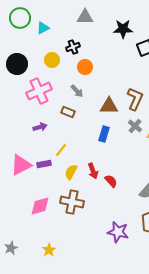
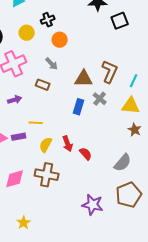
gray cross: (135, 126) -> (100, 99), moved
yellow line: (61, 150) -> (36, 123), turned 56

